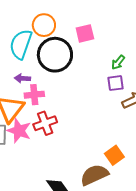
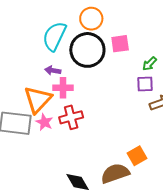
orange circle: (44, 25) -> (91, 19), moved
pink square: (85, 33) -> (120, 44), moved
pink star: (19, 131) -> (44, 122), size x0.7

